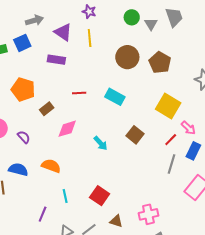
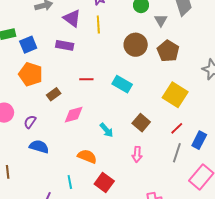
gray triangle: (151, 24) -> (161, 20), moved
blue square: (22, 43) -> (28, 45), moved
pink arrow: (188, 128) -> (137, 154), moved, turned 49
purple semicircle: (24, 137) -> (30, 122), turned -104
orange semicircle: (51, 166) -> (87, 156), moved
blue semicircle: (18, 170) -> (39, 147), moved

